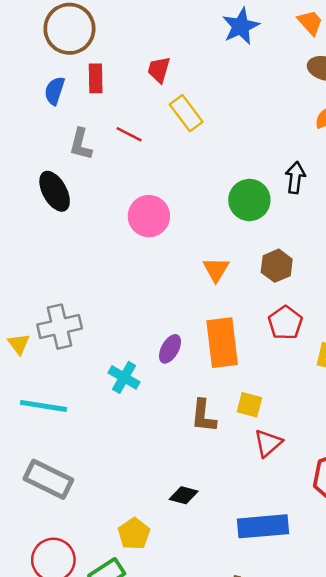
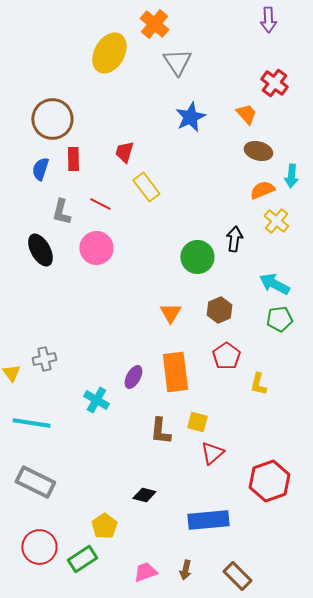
pink circle: (149, 216) -> (96, 248), moved
gray cross: (60, 327) -> (44, 359), size x0.7

